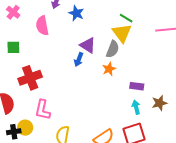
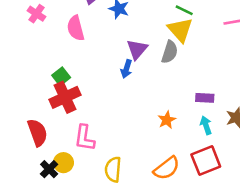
purple triangle: (88, 45) -> (137, 49), turned 42
green square: (13, 47) -> (61, 76), moved, turned -32
orange star: (109, 69) -> (167, 120), moved
black cross: (14, 132) -> (49, 169), turned -32

